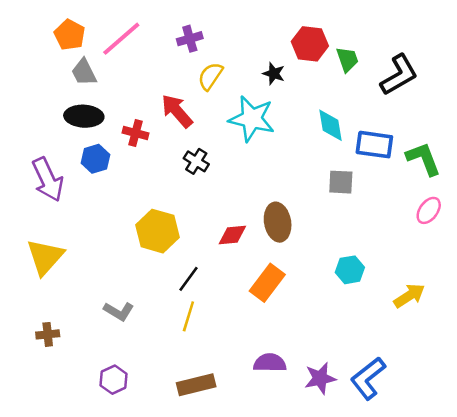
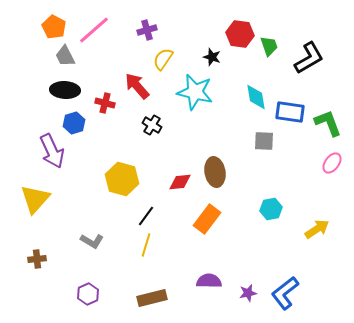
purple arrow: (48, 179) -> (52, 151), moved
purple star: (320, 378) -> (248, 293), size x0.7

